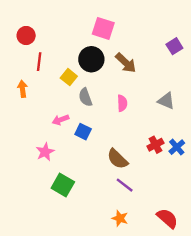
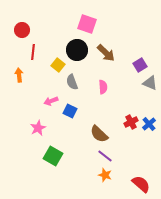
purple square: (174, 46) -> (140, 65), moved
gray triangle: (166, 101) -> (150, 83), moved
orange star: (120, 218) -> (105, 175), moved

